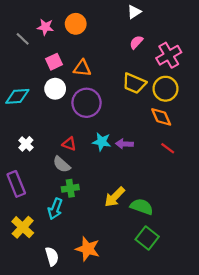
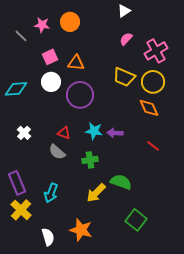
red line: (168, 148) -> (153, 146), moved
purple rectangle: (16, 184) -> (17, 183), moved
green cross: (70, 188) -> (90, 160), moved
yellow arrow: (115, 197) -> (96, 193), moved
green semicircle: (142, 207) -> (121, 182), moved

